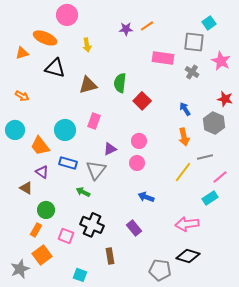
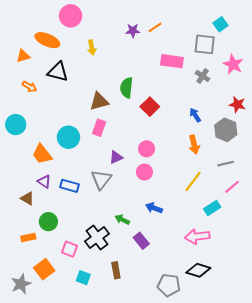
brown triangle: (88, 85) -> (99, 101), moved
orange arrow: (22, 96) -> (29, 87), moved
cyan circle: (15, 130) -> (16, 125), moved
gray line: (205, 157) -> (226, 164), moved
blue rectangle: (68, 163) -> (70, 186), moved
green arrow: (83, 192) -> (122, 220), moved
cyan rectangle: (210, 198) -> (212, 208), moved
black cross: (92, 225) -> (97, 238), turned 30
orange rectangle: (36, 230) -> (28, 238), moved, turned 48
cyan square: (80, 275) -> (83, 278), moved

